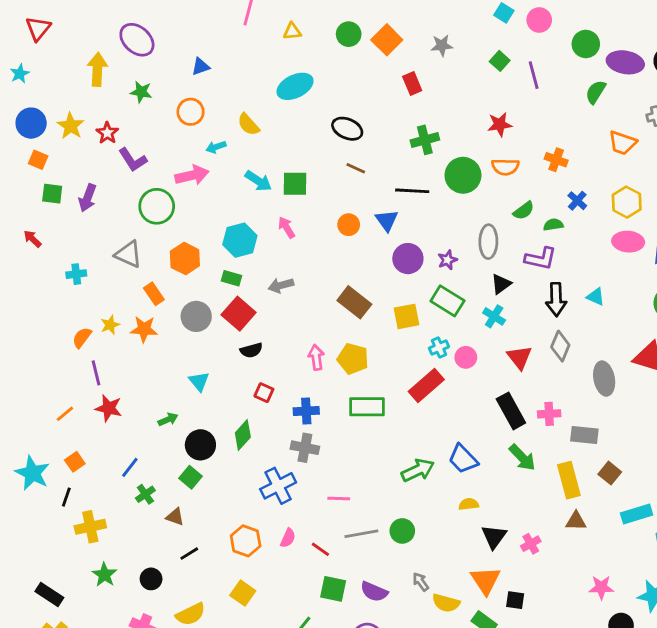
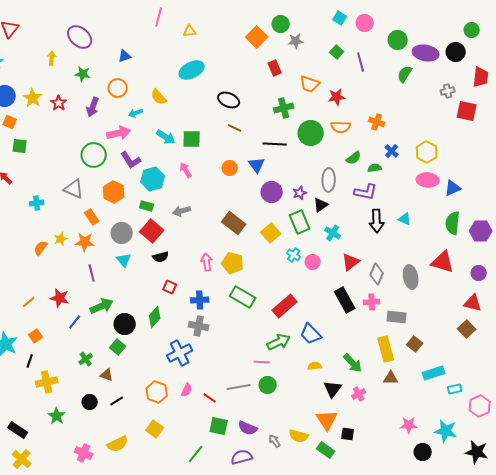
green circle: (349, 34) -> (281, 24), moved
yellow arrow: (97, 69) -> (52, 58), size x0.6
orange trapezoid: (622, 143) -> (310, 84), moved
purple L-shape: (133, 160) -> (131, 160), moved
purple arrow: (88, 198) -> (93, 107), moved
black triangle: (501, 284) -> (321, 205), moved
green rectangle: (447, 301) -> (300, 222), turned 35
yellow square: (407, 316) -> (271, 233), turned -30
gray diamond: (560, 346) -> (377, 274), moved
cyan cross: (439, 347) -> (294, 255), turned -32
red triangle: (519, 357) -> (351, 262), turned 30
purple line: (96, 373) -> (92, 273), moved
cyan triangle: (199, 381) -> (124, 260), moved
red rectangle: (426, 386) -> (285, 306), moved
green rectangle: (367, 407) -> (243, 297), turned 30
green arrow: (168, 419) -> (102, 306), size x1.6
green arrow: (522, 458) -> (353, 363), moved
blue line: (130, 467) -> (75, 322), moved
pink line: (339, 498) -> (262, 362), moved
black circle: (151, 579) -> (90, 402), moved
gray arrow: (421, 582) -> (275, 441), moved

